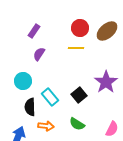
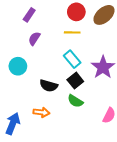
cyan rectangle: (50, 97) -> (72, 59), moved
black semicircle: (30, 107) -> (49, 86), moved, turned -72
green semicircle: (77, 124) -> (75, 101), moved

